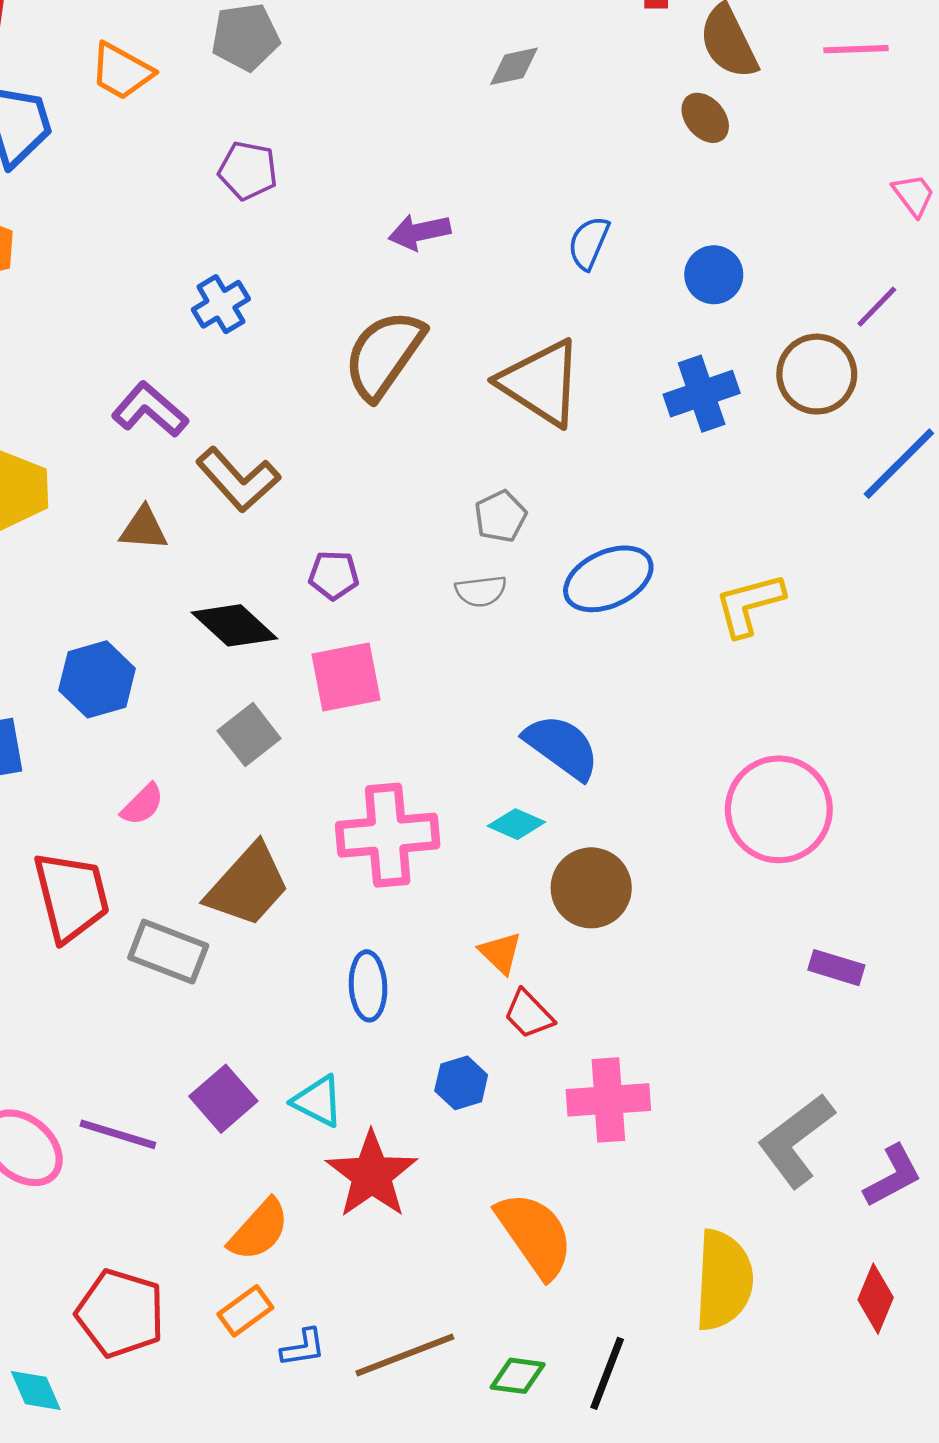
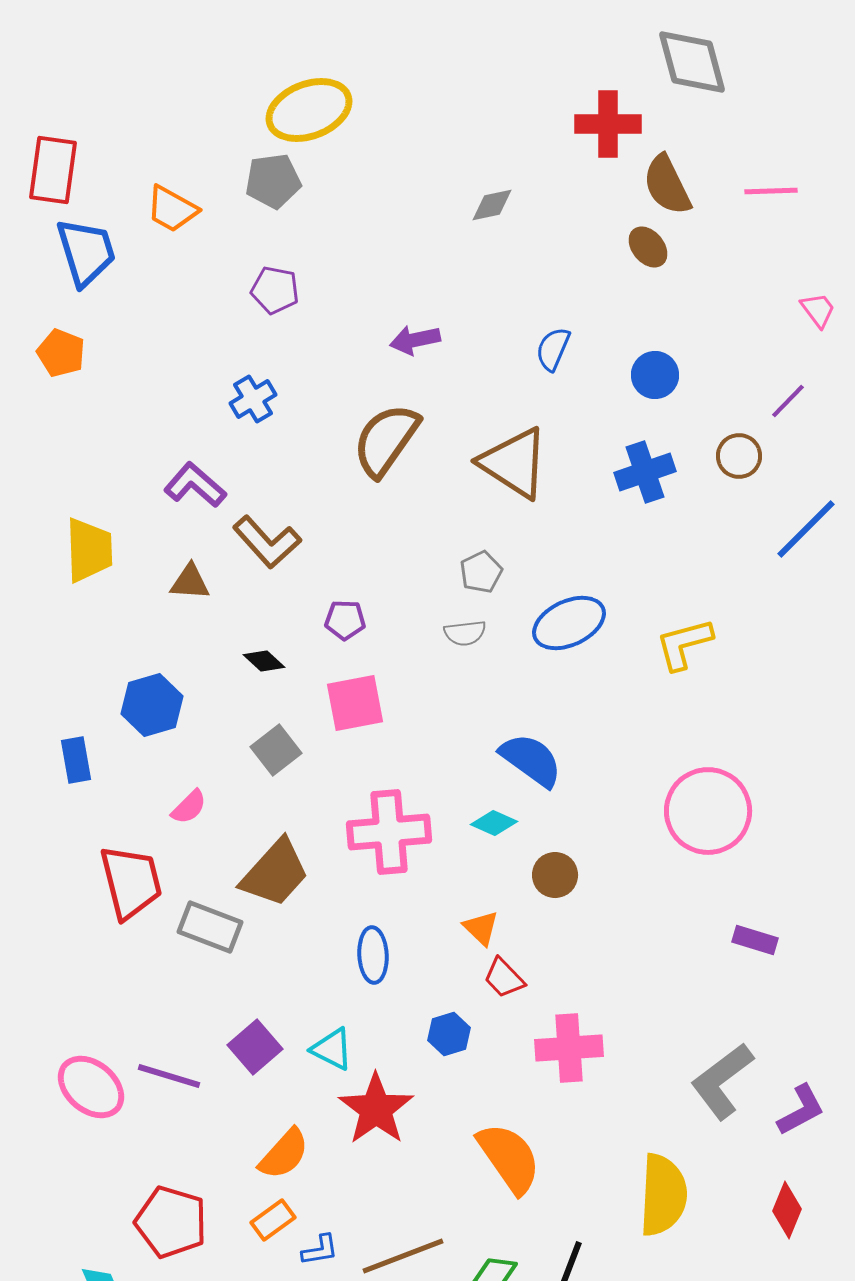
brown circle: (817, 374) -> (739, 456), size x0.7
black diamond: (234, 625) -> (264, 661), size x0.6
brown circle: (591, 888) -> (555, 875), size x0.7

